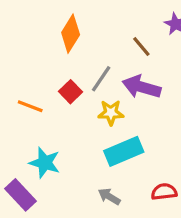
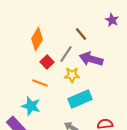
orange diamond: (71, 34) -> (37, 39), moved
brown line: (141, 47) -> (81, 34), moved
orange line: (30, 106) -> (40, 83), moved

